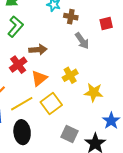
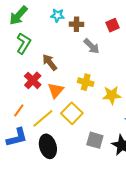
brown arrow: (38, 50) -> (50, 62), turned -114
yellow cross: (70, 75) -> (86, 82), turned -35

